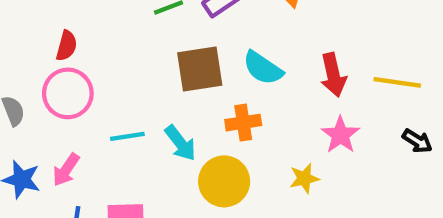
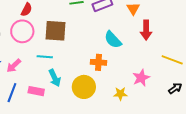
brown square: (200, 69) -> (56, 31), moved
red arrow: (333, 75) -> (146, 30), moved
black arrow: (417, 141) -> (175, 88), turned -80
cyan arrow: (180, 143) -> (55, 78), moved

